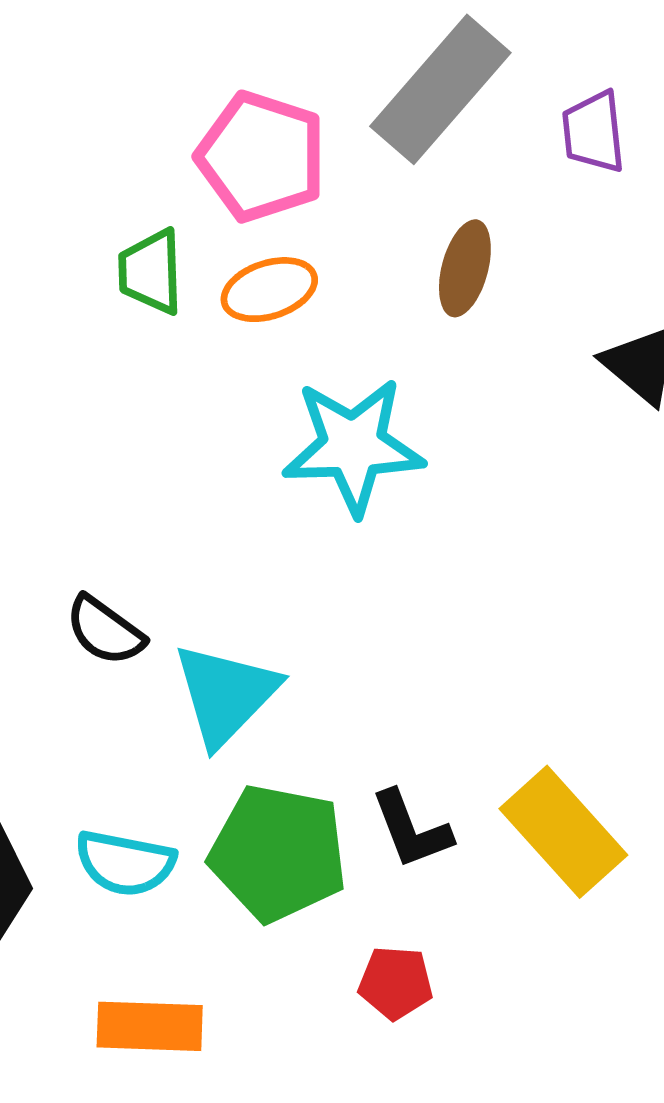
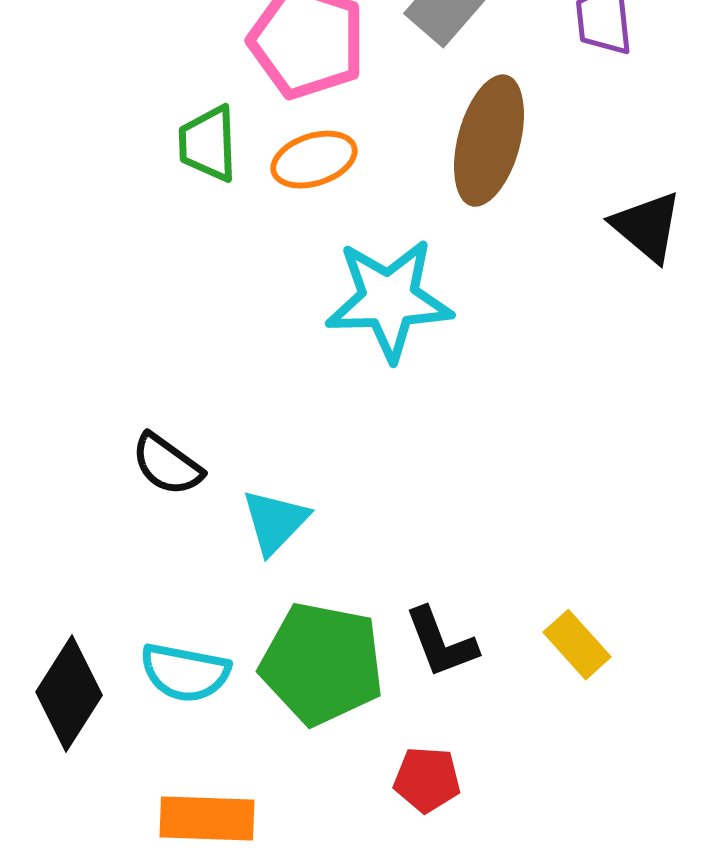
brown ellipse: (465, 268) -> (489, 141), size x1.5
cyan triangle: (226, 694) -> (275, 522), size x0.7
yellow rectangle: (563, 832) -> (577, 645), size x0.6

